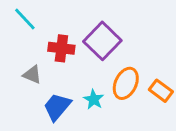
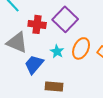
gray triangle: (32, 75) -> (17, 42), size x1.6
cyan star: (94, 99) -> (57, 51), moved

